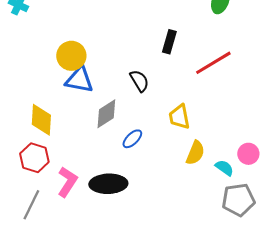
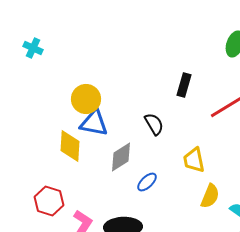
yellow diamond: (41, 120) -> (70, 146), moved

